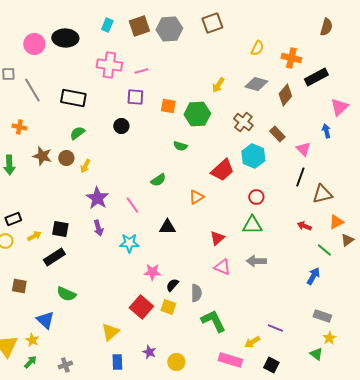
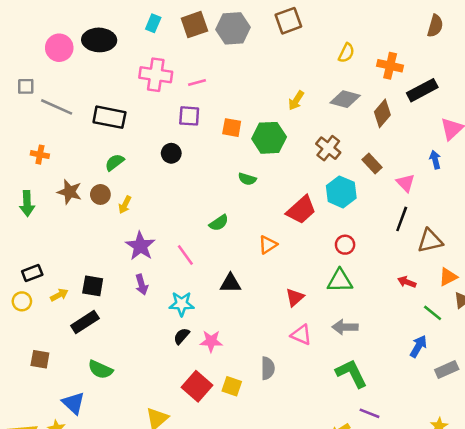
gray line: (32, 90) -> (57, 107), turned -35
black semicircle: (172, 285) -> (182, 336), moved
gray rectangle: (322, 316) -> (447, 370), moved, turned -42
green L-shape: (213, 321) -> (351, 373), moved

